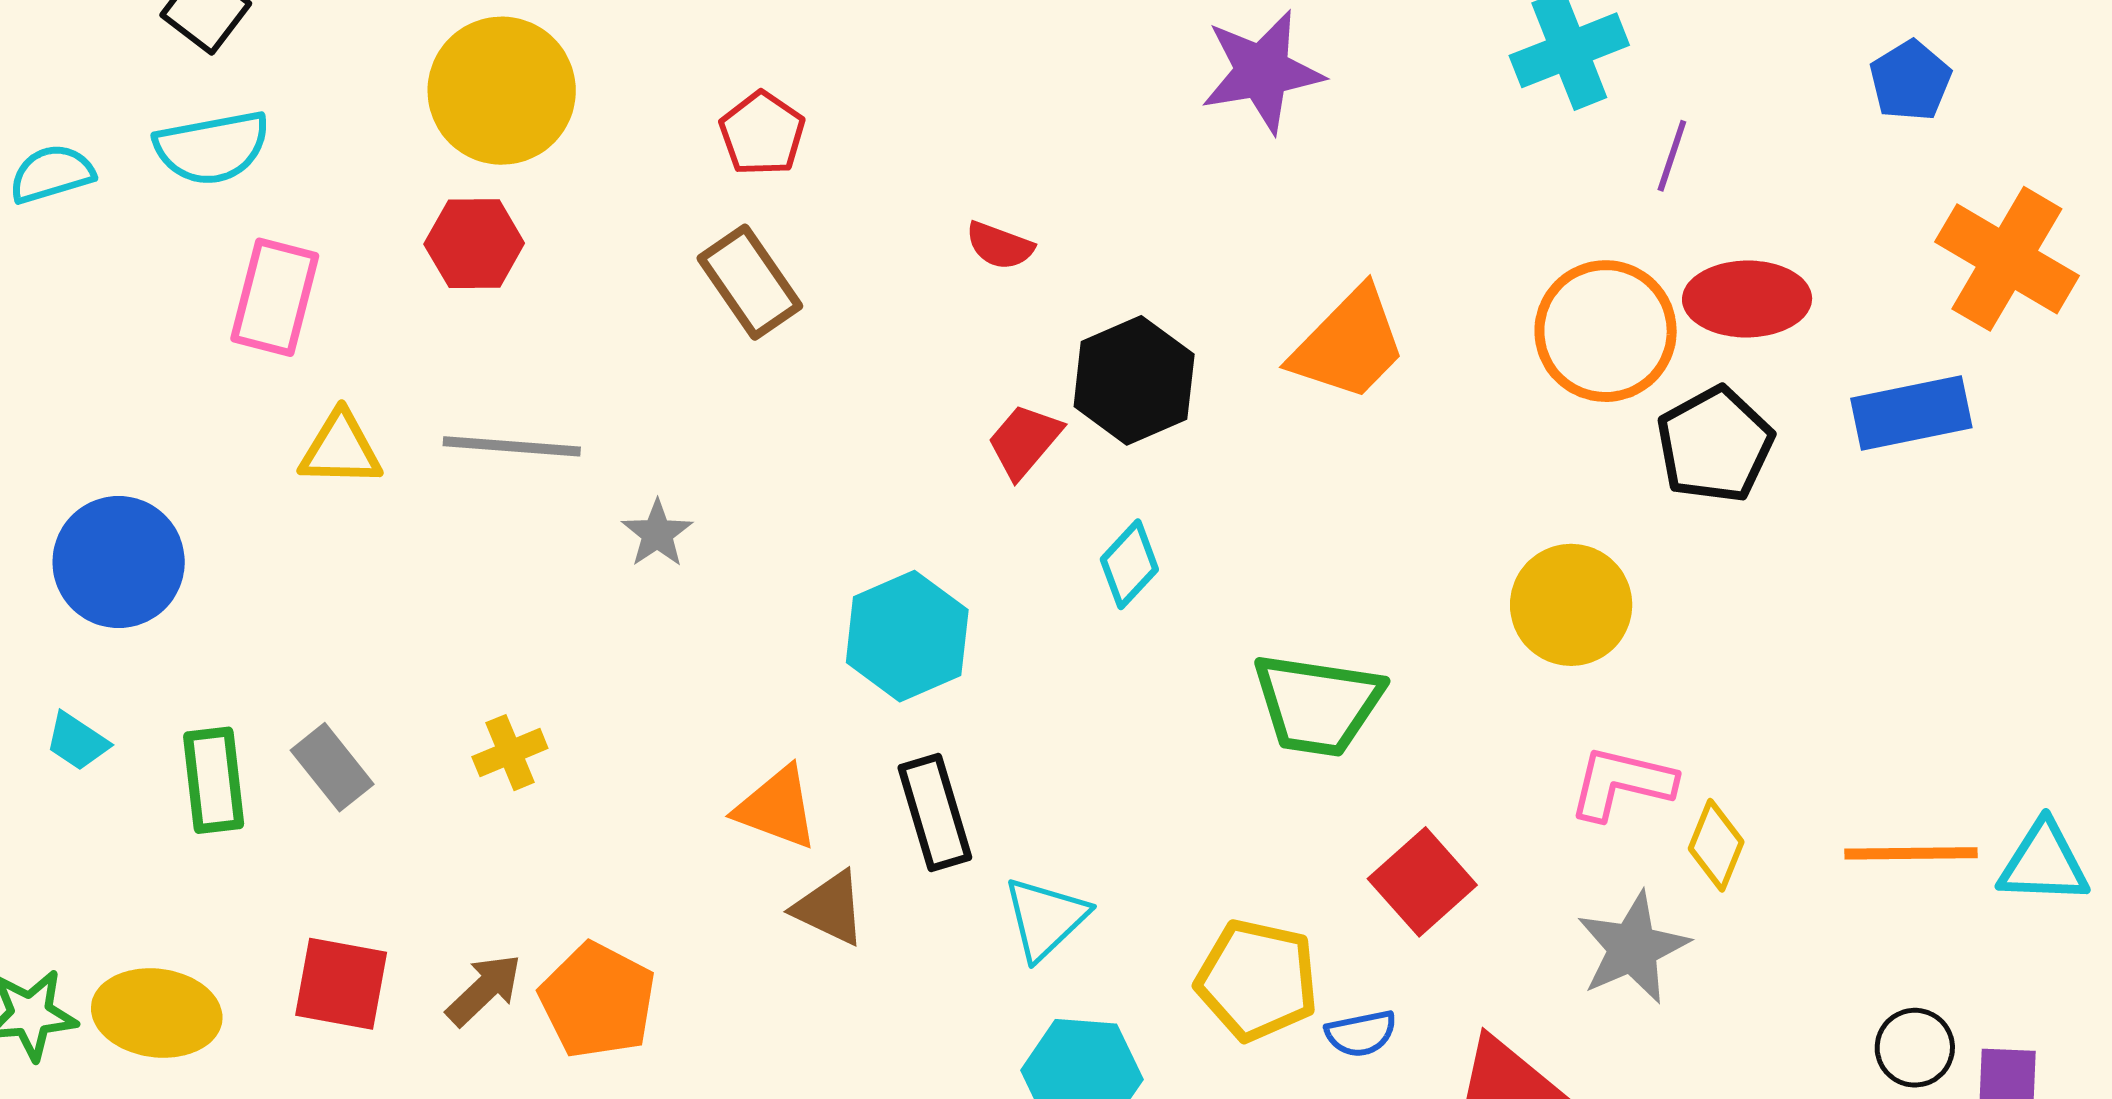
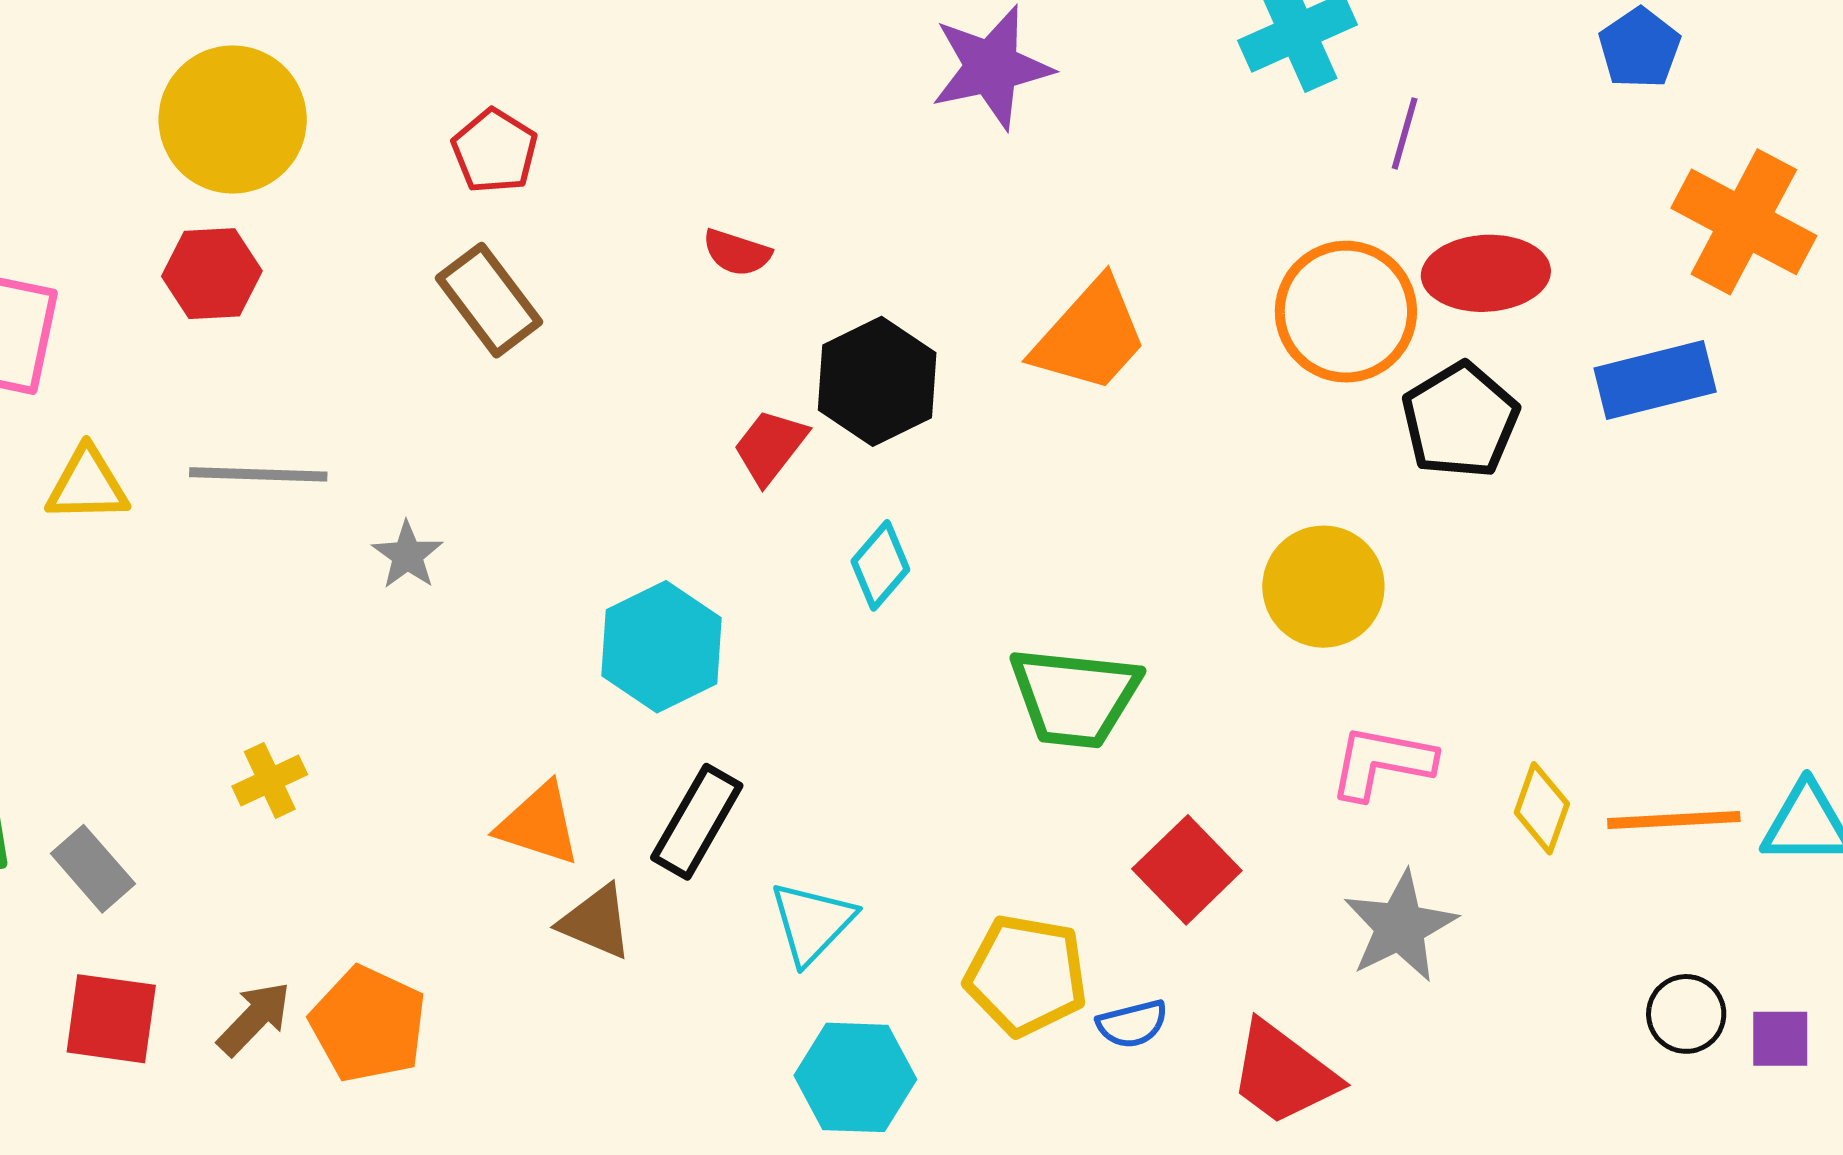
gray rectangle: (332, 767) -> (93, 869), moved
black rectangle: (935, 812) -> (697, 822), turned 49
yellow diamond: (1716, 845) -> (1542, 808), moved

